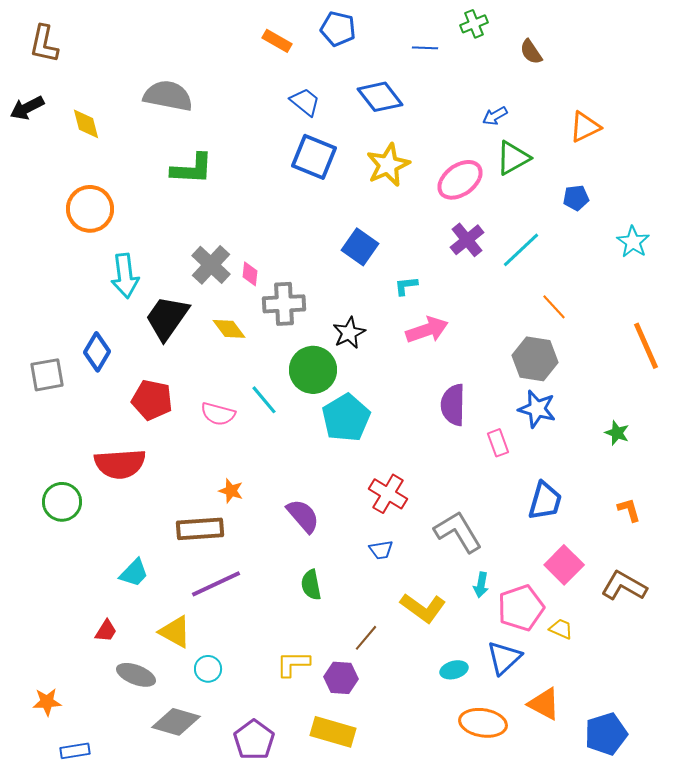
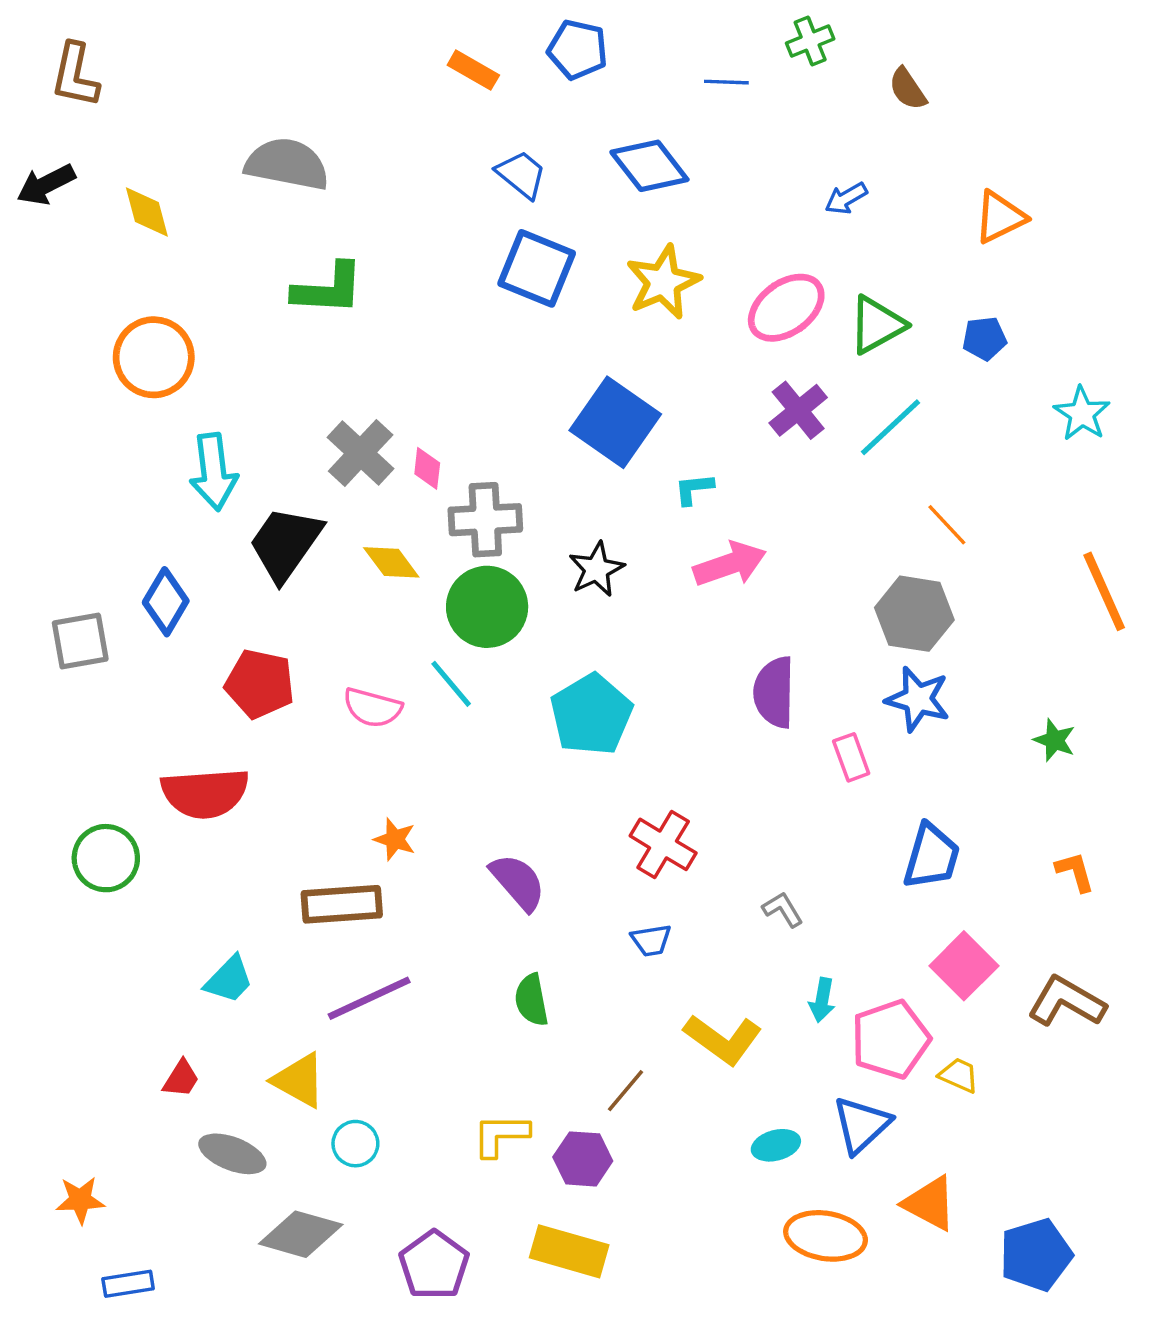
green triangle: (513, 158) -> (877, 325), moved
blue square: (360, 247) -> (615, 422), size x1.4
green circle: (313, 370) -> (487, 607), moved
gray L-shape: (458, 532) -> (783, 909), size x0.5

